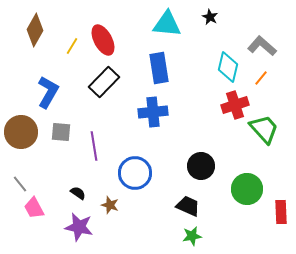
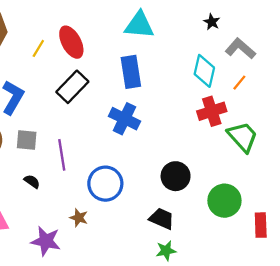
black star: (210, 17) -> (212, 22), moved
blue cross: (153, 112) -> (124, 119), turned 32
black semicircle: (78, 193) -> (32, 181), moved

